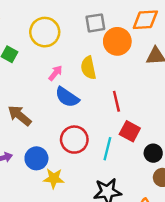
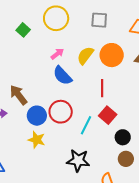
orange circle: (117, 41) -> (112, 55), moved
yellow semicircle: (88, 68) -> (85, 56), turned 36
brown arrow: (20, 116) -> (18, 95), moved
blue circle: (36, 158) -> (37, 116), moved

